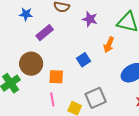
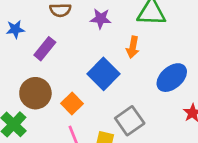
blue square: (84, 60) -> (104, 74), size x1.6
orange square: (56, 77) -> (72, 104), turned -35

